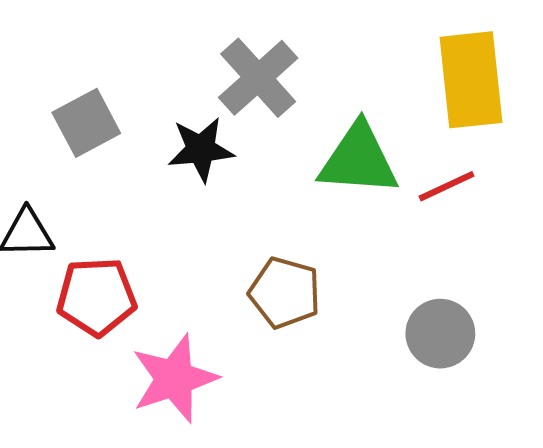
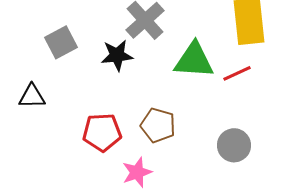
red pentagon: (97, 297) -> (102, 132), moved
pink star: (174, 379) -> (137, 172), moved, size x0.7

